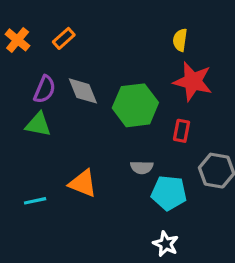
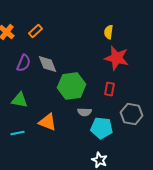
green hexagon: (135, 105) -> (72, 86), moved
green triangle: (38, 124) -> (20, 100), moved

